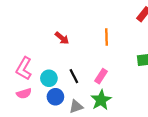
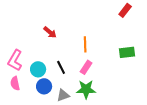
orange line: (107, 37) -> (85, 44), moved
pink semicircle: (24, 93) -> (15, 83), turned 96
green star: (101, 100) -> (86, 89), turned 30

